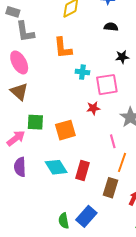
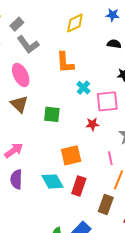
gray rectangle: (13, 12) -> (17, 24), turned -64
gray L-shape: (25, 32) -> (28, 45), turned -30
cyan cross: (82, 72) -> (83, 88), turned 32
green square: (35, 122) -> (52, 114), moved
orange square: (65, 130) -> (71, 155), moved

